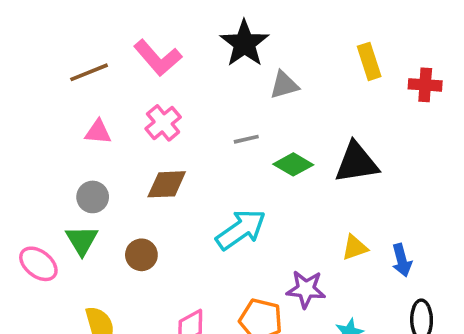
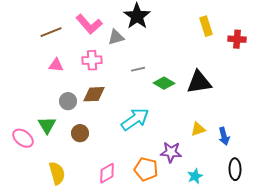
gray triangle: (284, 85) -> (116, 37), moved
pink cross: (163, 123) -> (92, 60), turned 36
gray circle: (93, 197) -> (68, 101), moved

